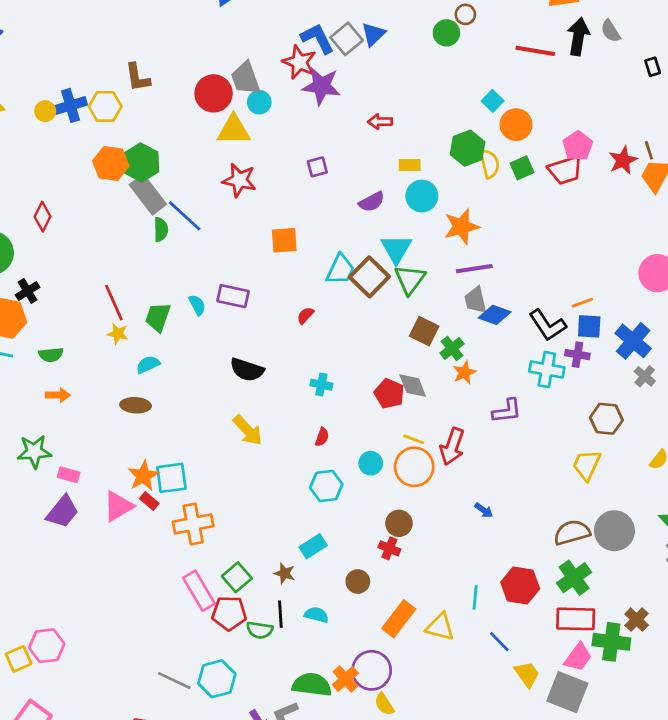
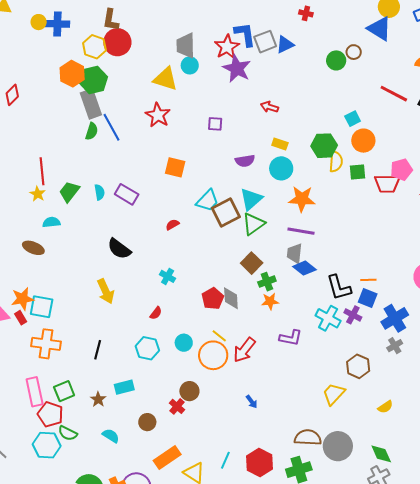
red circle: (214, 93) -> (117, 42), moved
yellow hexagon: (105, 106) -> (94, 47), moved
black line: (280, 614) -> (98, 350), moved
cyan hexagon: (217, 679) -> (47, 445), moved

